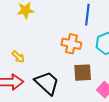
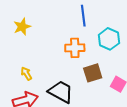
yellow arrow: (18, 57) -> (26, 73), turned -152

